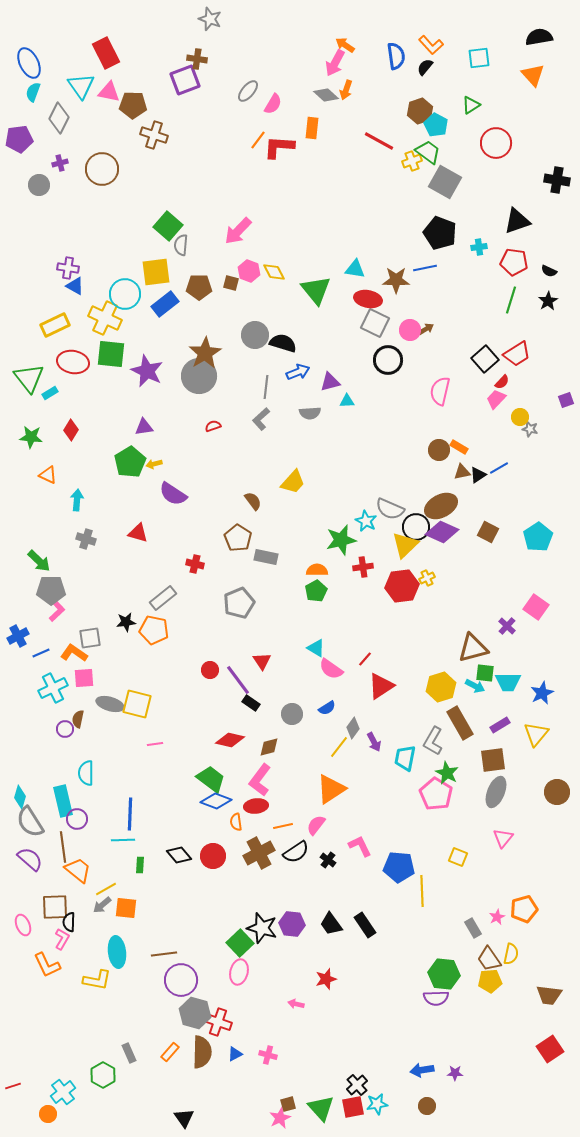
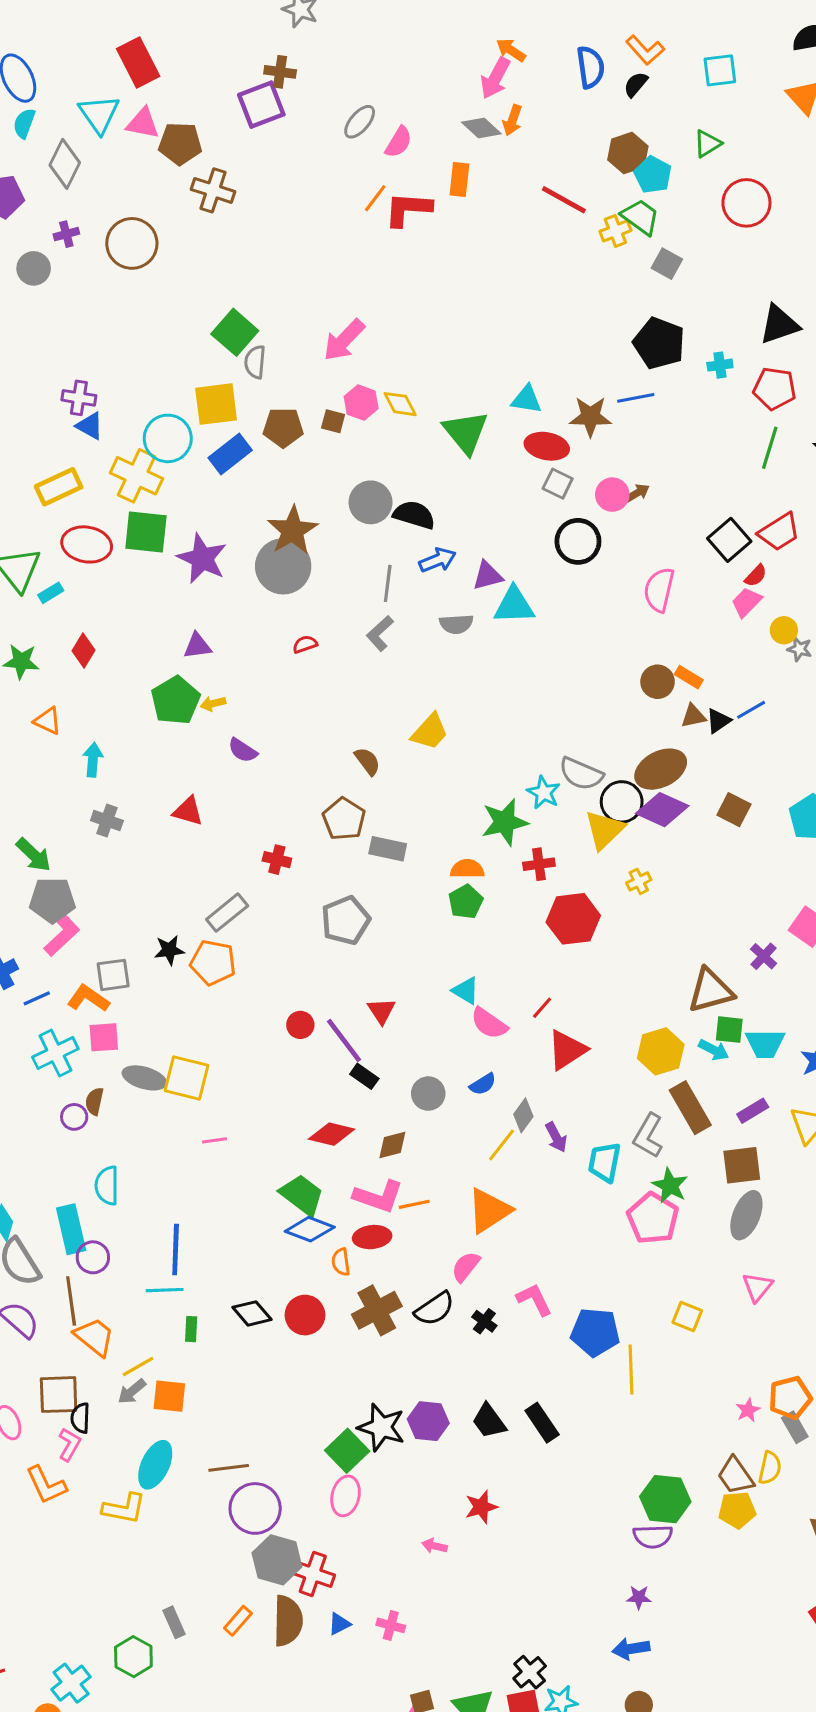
gray square: (445, 182) -> (667, 264), size x0.6
gray square: (375, 323) -> (558, 484), size x0.7
cyan triangle: (347, 401) -> (514, 605), size x1.8
purple semicircle: (173, 494) -> (243, 750), size x0.7
red hexagon: (402, 586) -> (573, 919), moved
pink L-shape: (57, 611) -> (62, 933), size x1.4
pink L-shape: (260, 780) -> (378, 1196), turned -108
orange line: (283, 826) -> (414, 1204), moved
gray rectangle: (473, 928) -> (795, 1427), moved
cyan ellipse: (117, 952) -> (155, 1465), turned 32
purple star: (455, 1073) -> (639, 1597), moved

